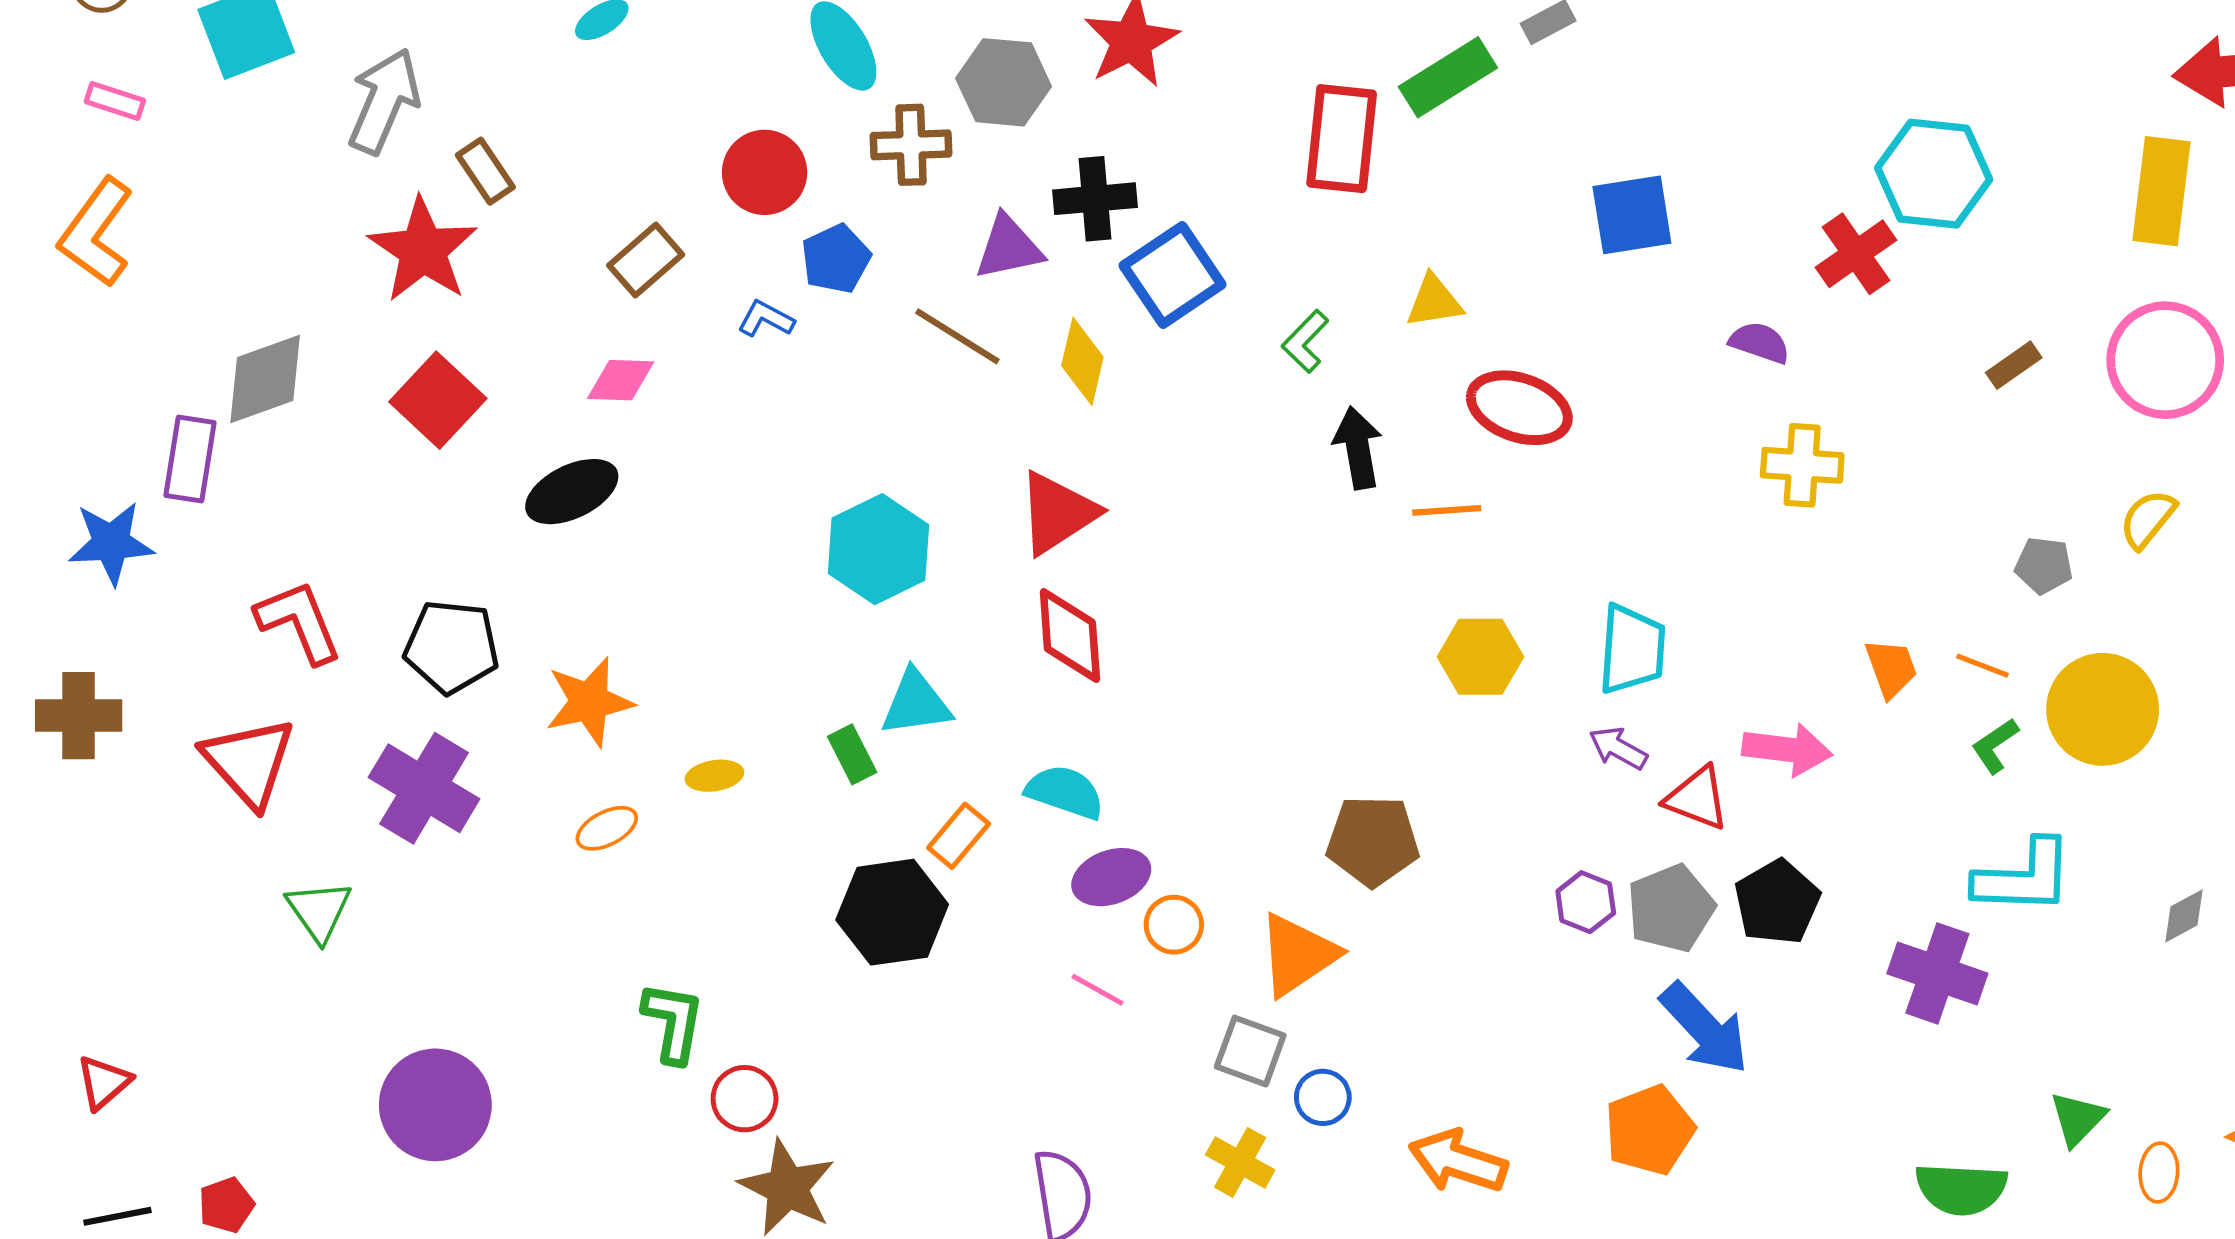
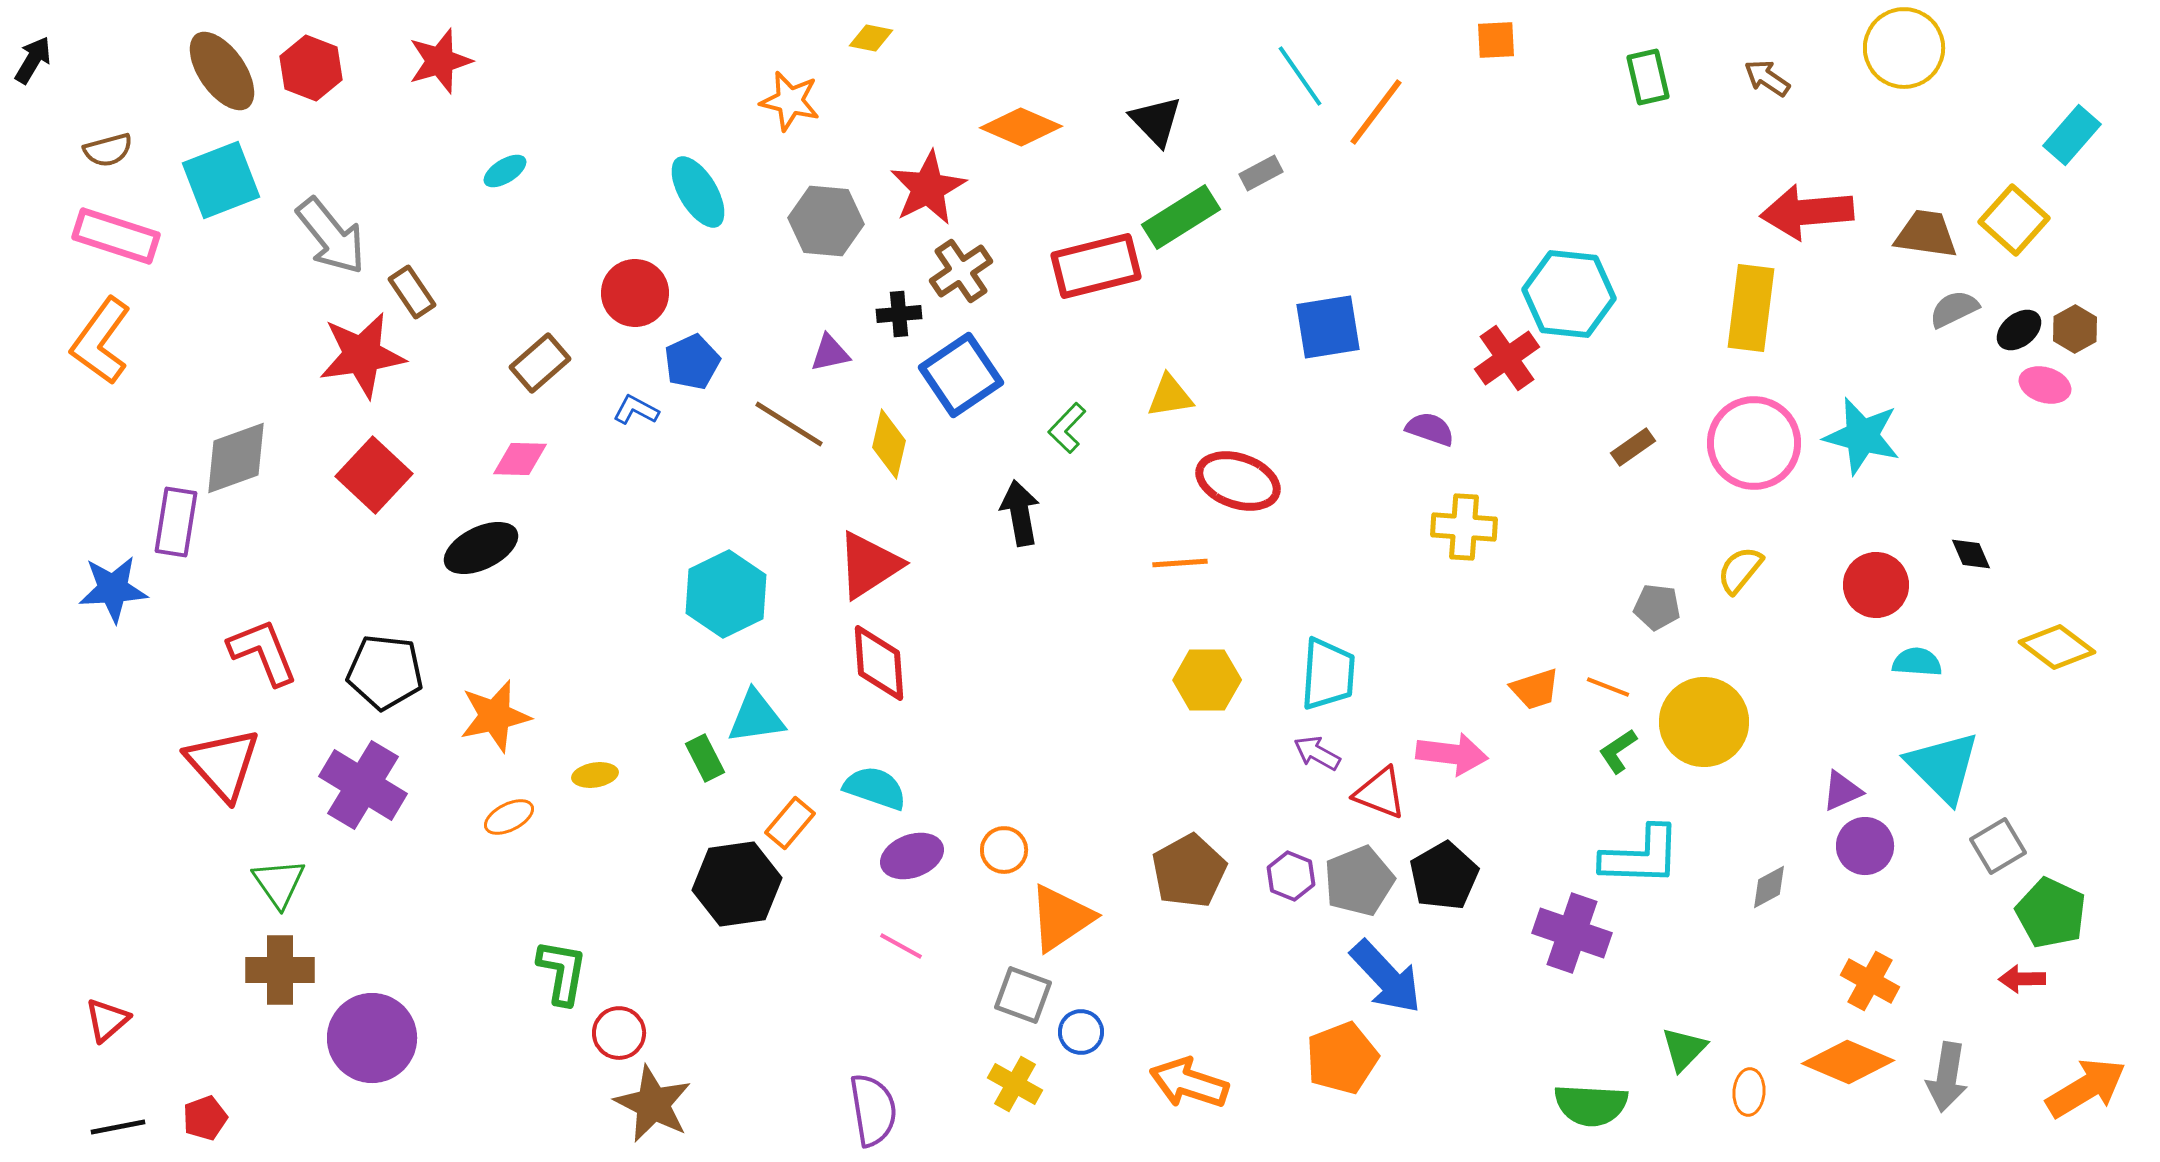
pink rectangle: (115, 101) -> (116, 236), size x1.8
gray arrow: (384, 101) -> (331, 236), turned 118
red rectangle: (1342, 139) -> (1096, 266), turned 70
brown cross: (911, 145) -> (961, 271), moved, turned -32
black cross: (1095, 199) -> (899, 314), size x0.7
purple triangle: (1009, 247) -> (830, 353), size x0.7
red star: (423, 250) -> (362, 355), turned 30
black arrow: (1358, 448) -> (1020, 513), moved
orange trapezoid: (1891, 668) -> (1535, 689), turned 92
brown cross: (79, 716) -> (280, 970), moved
brown pentagon: (1373, 841) -> (1189, 871), moved, turned -30
orange circle: (1174, 925) -> (1004, 850), moved

